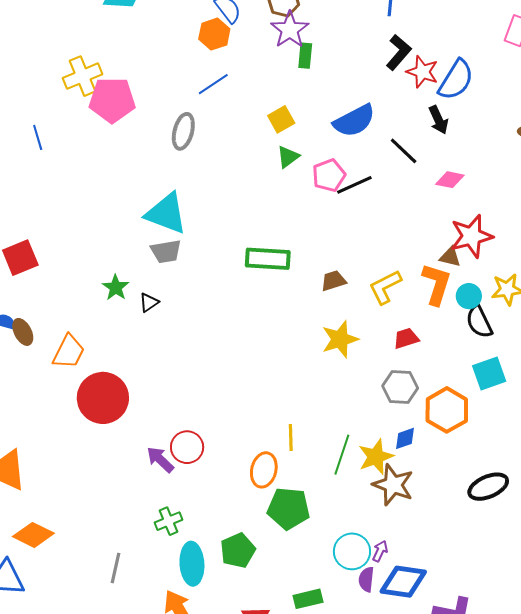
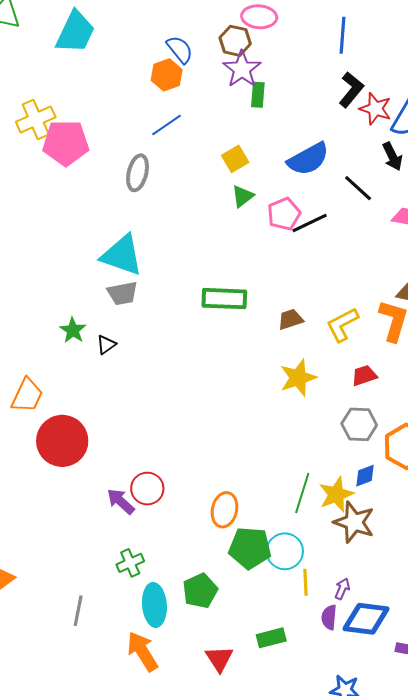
yellow line: (291, 437) -> (306, 582), moved
cyan circle: (352, 551) -> (285, 551), moved

